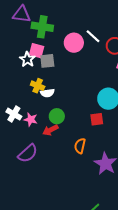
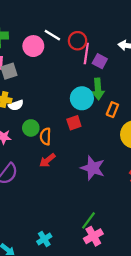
red arrow: (50, 130) -> (47, 160), moved
orange semicircle: (80, 146) -> (45, 136), moved

